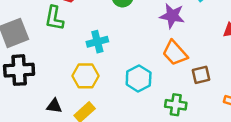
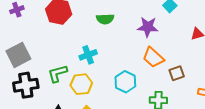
green L-shape: (54, 18) -> (57, 73), moved, turned 70

